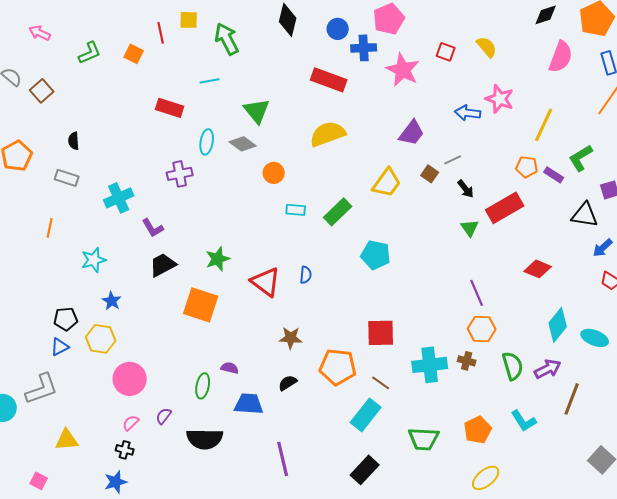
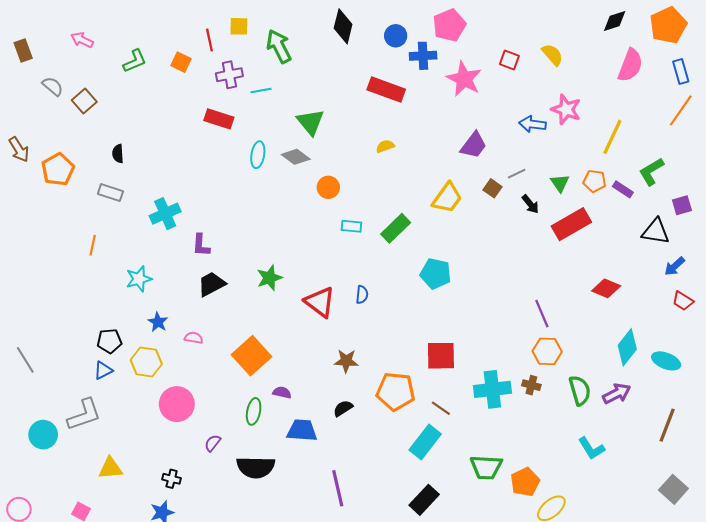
yellow semicircle: (328, 134) -> (385, 146), size x0.5
purple cross: (180, 174) -> (229, 75), moved
purple L-shape: (153, 228) -> (201, 245), turned 35
green triangle: (470, 228) -> (560, 183), moved
orange square: (201, 305) -> (251, 356), moved, turned 30
brown line: (572, 399) -> (667, 425), moved
pink semicircle: (131, 423) -> (194, 338), moved, turned 54
orange pentagon: (478, 430) -> (525, 482), moved

